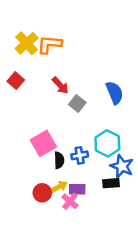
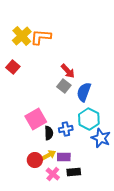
red arrow: (60, 85) -> (68, 71), moved
blue semicircle: (115, 93) -> (84, 92), moved, turned -138
black rectangle: (111, 183) -> (74, 172), moved
pink cross: (70, 201) -> (53, 174), moved

